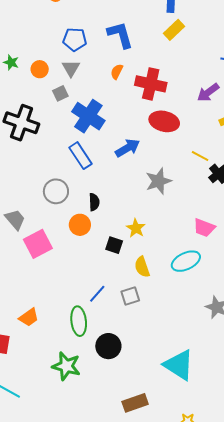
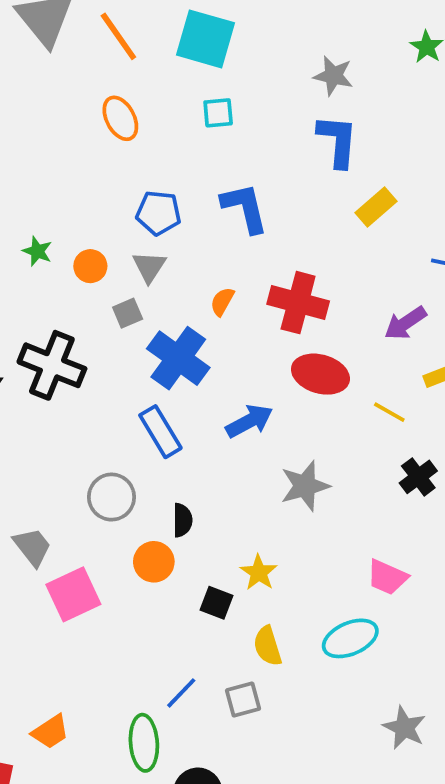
yellow rectangle: (174, 30) -> (376, 207), moved
orange semicircle: (117, 72) -> (222, 302), moved
yellow line: (200, 156) -> (389, 412), moved

